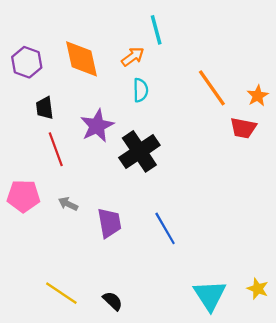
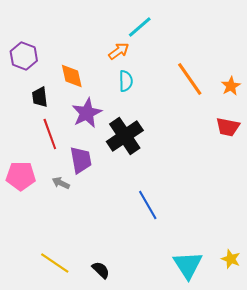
cyan line: (156, 30) -> (140, 27), turned 64
orange diamond: (81, 59) -> (72, 76), moved, size x0.7
red trapezoid: (243, 128) -> (228, 127), moved
purple trapezoid: (109, 223) -> (81, 160), moved

